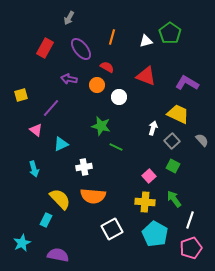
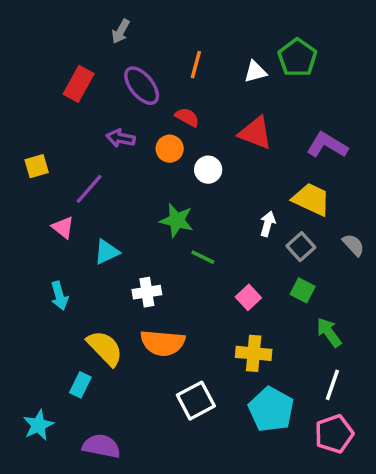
pink square: (149, 176) -> (248, 297), moved
green arrow: (174, 199) -> (329, 332), moved

